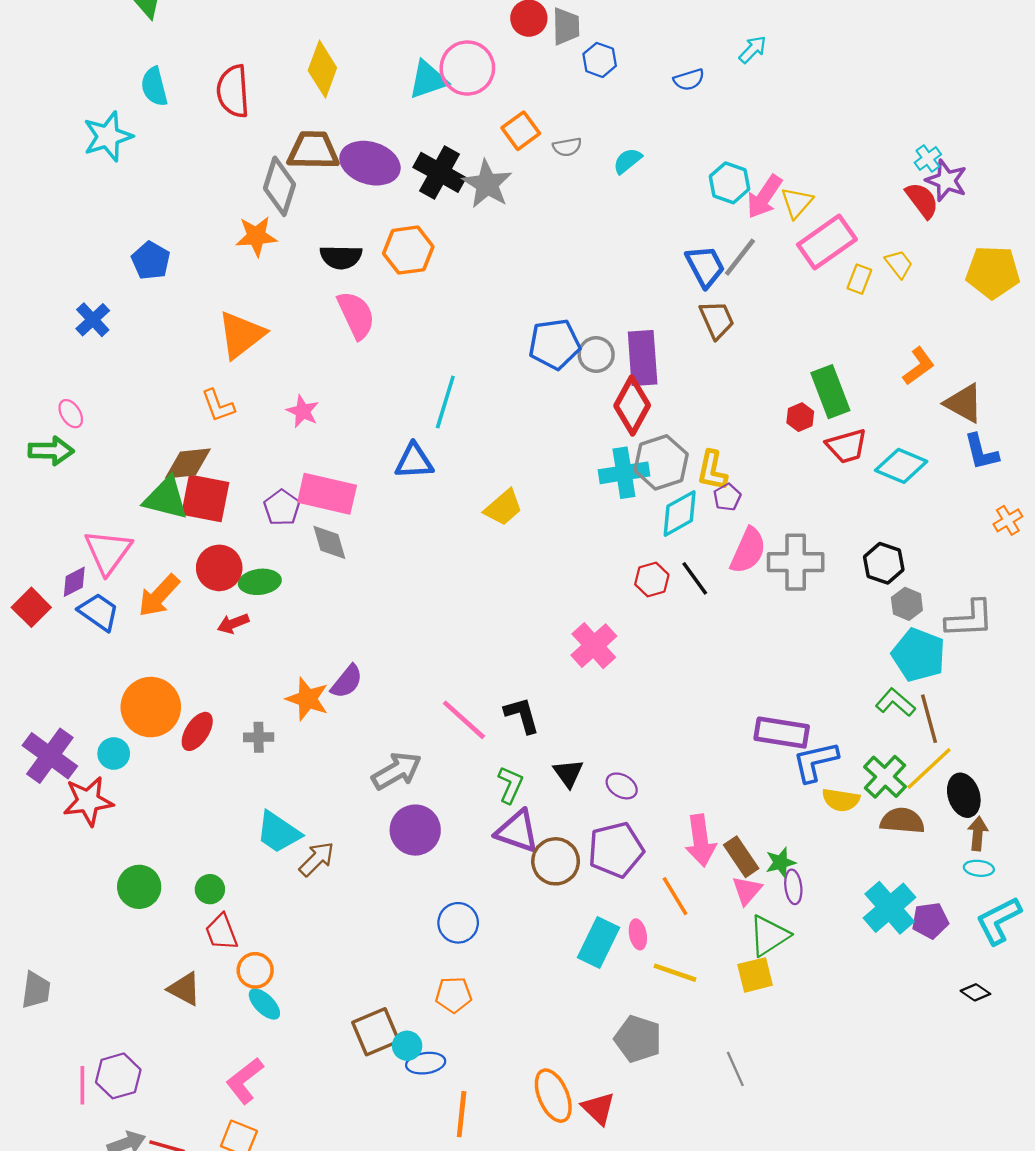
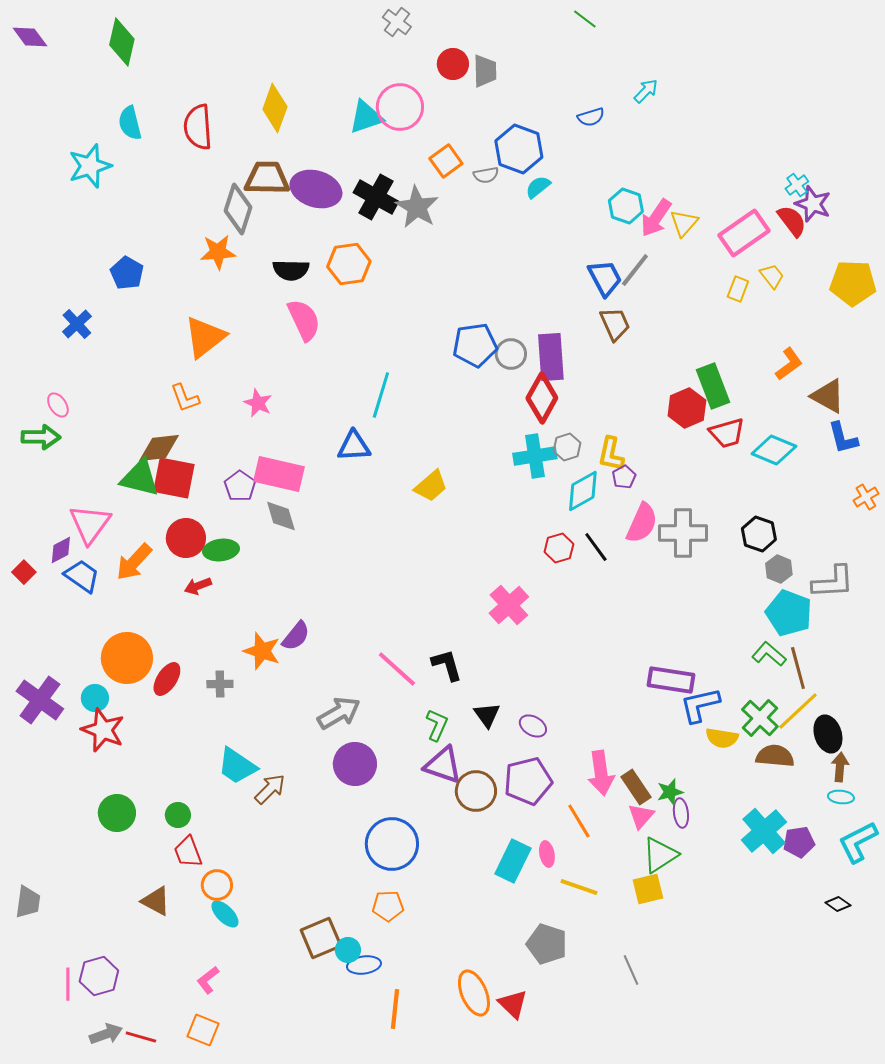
blue hexagon: (600, 60) -> (519, 149), moved, size x1.6
pink rectangle: (827, 242) -> (744, 233), moved
red hexagon: (800, 417) -> (687, 408), size x1.6
gray hexagon: (661, 462) -> (567, 447), size x0.6
red square: (31, 607) -> (24, 572), size x0.7
red star: (88, 801) -> (103, 730), moved, turned 30
blue circle: (458, 923) -> (392, 844), size x1.5
pink L-shape: (245, 1081) -> (208, 980), size x0.7

